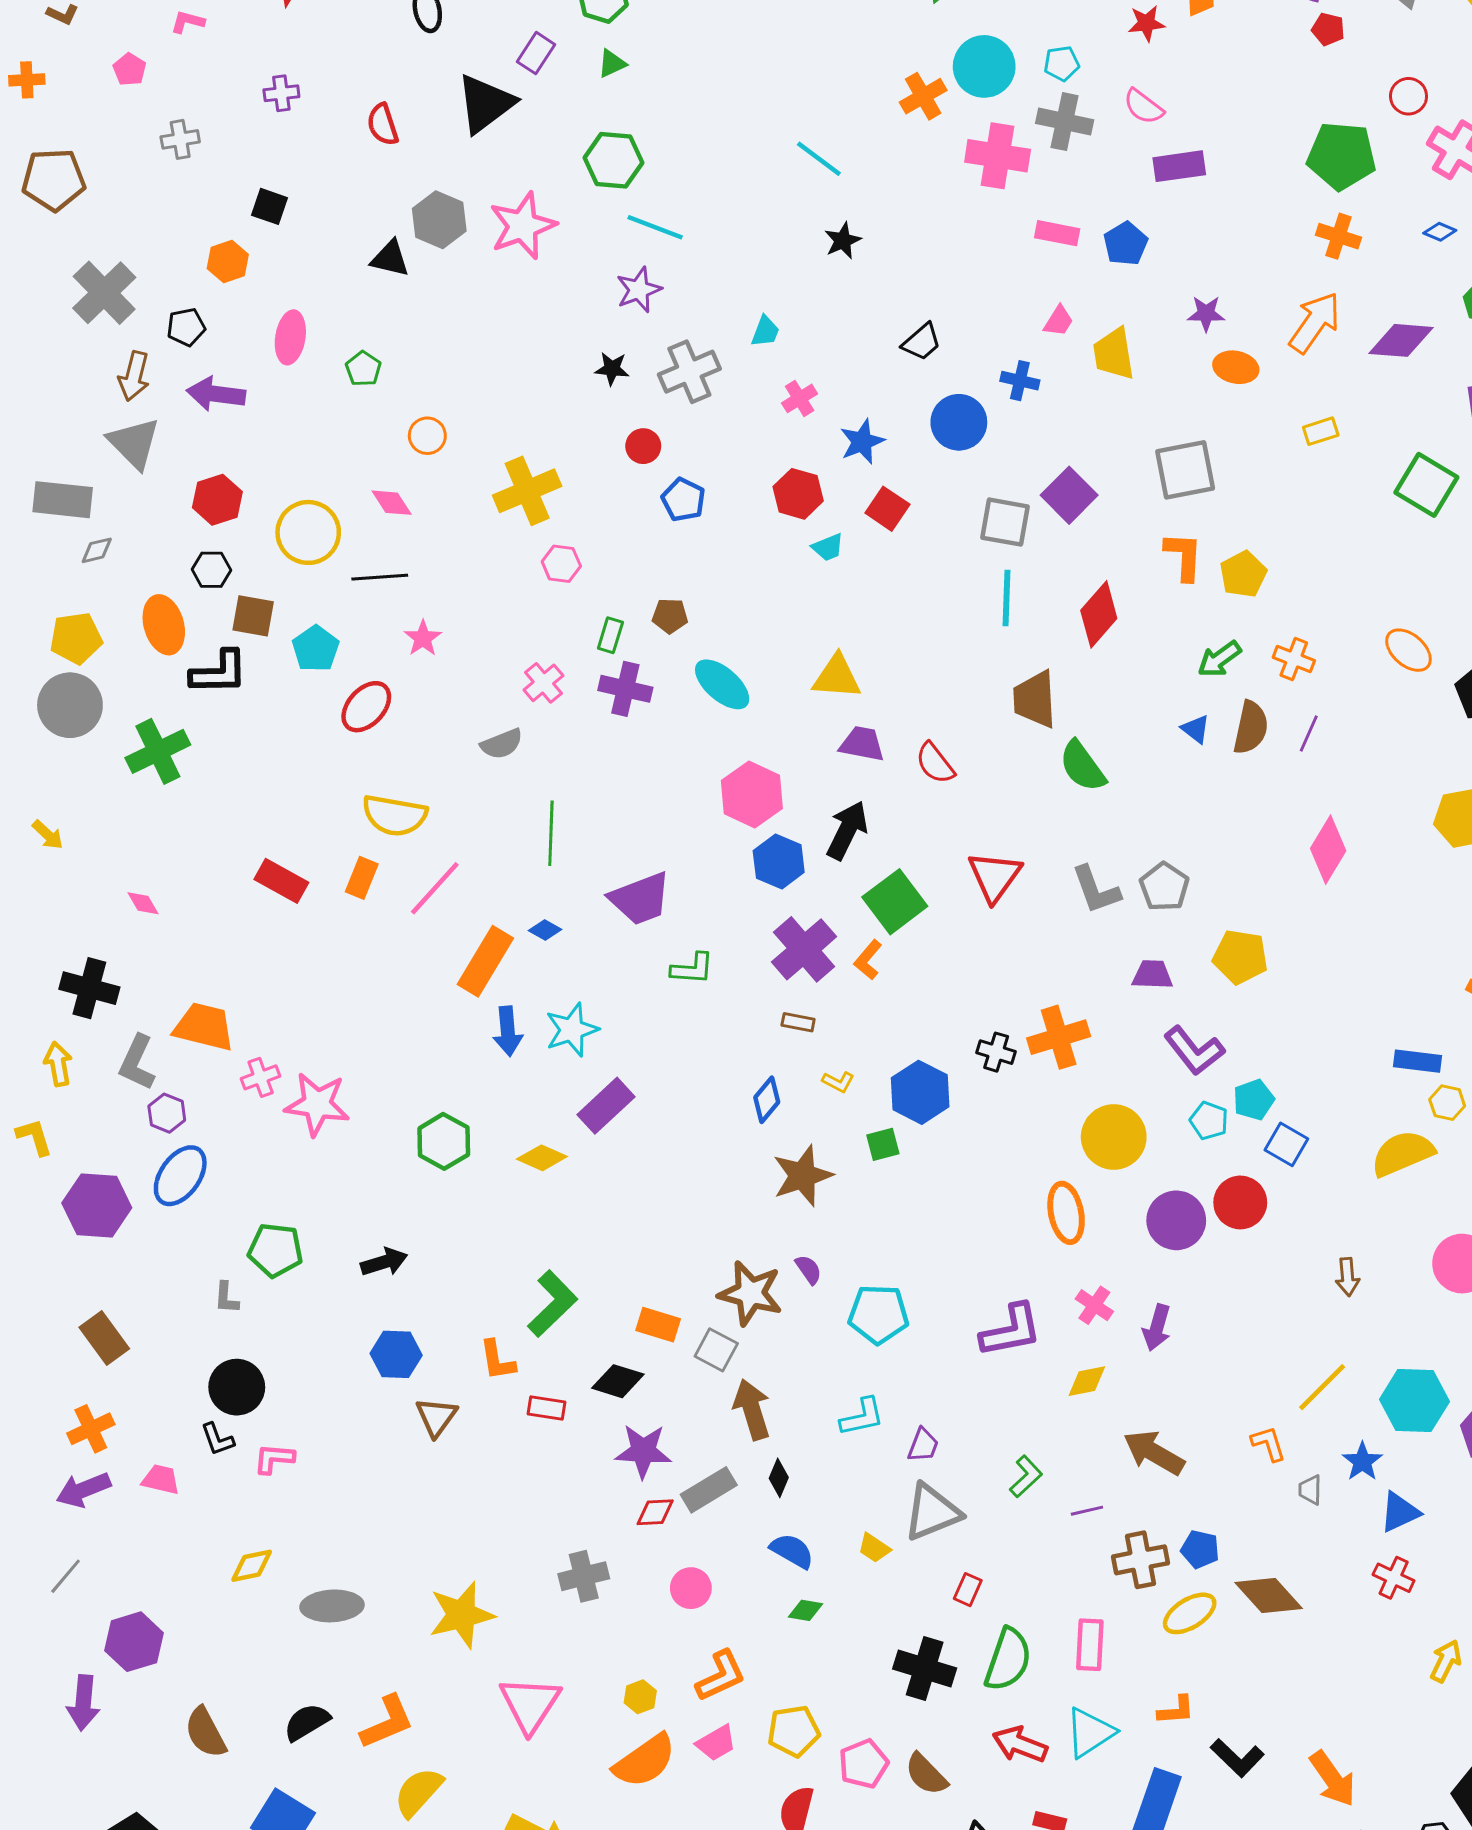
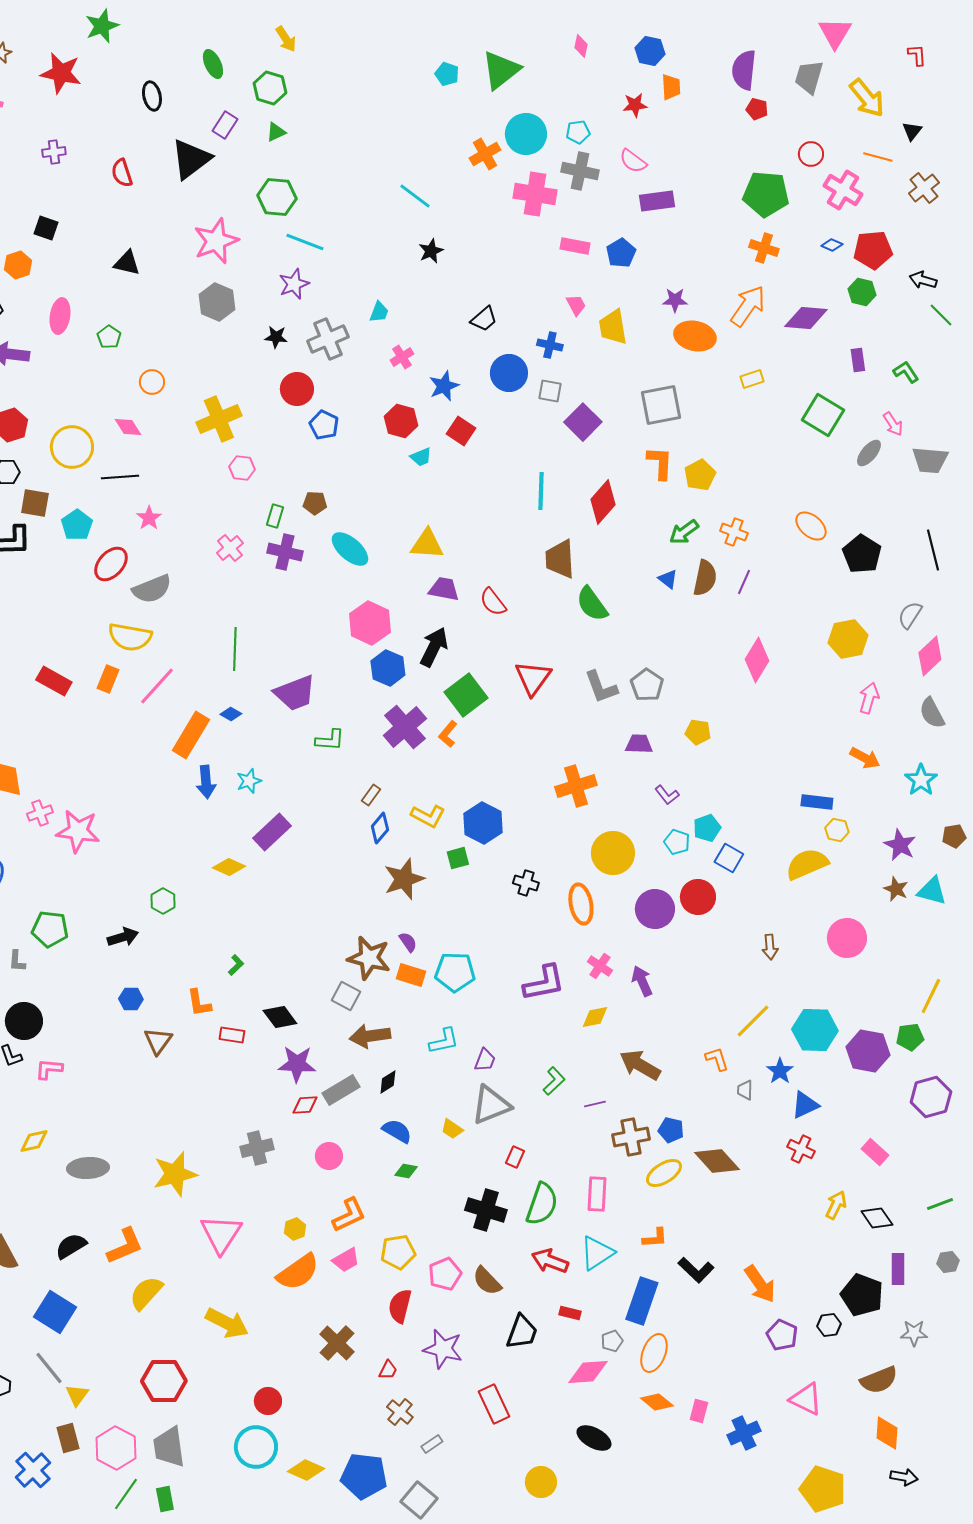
gray hexagon: (439, 220) -> (217, 302), moved
pink trapezoid: (1059, 321) -> (576, 305), turned -60
orange ellipse: (1236, 367) -> (695, 336), size x1.4
red circle: (643, 446) -> (297, 389), size x1.4
gray square: (1005, 522) -> (550, 391), moved, size x0.7
gray semicircle: (502, 744) -> (152, 589), moved, size x1.4
yellow pentagon: (1240, 957) -> (698, 732), size x0.7
brown rectangle: (798, 1022) -> (371, 795), moved, turned -65
cyan star: (572, 1030) -> (249, 781), size x0.7
purple L-shape: (1194, 1051) -> (667, 795), size x0.6
black cross: (996, 1052) -> (526, 883), moved
yellow L-shape: (838, 1082) -> (428, 816), size x1.6
green hexagon: (444, 1141) -> (163, 901), moved, size x0.7
green L-shape: (552, 1304) -> (236, 965), size x0.5
orange rectangle: (658, 1325) -> (411, 975), moved
purple arrow: (1157, 1328) -> (642, 981), turned 140
blue hexagon: (396, 1354) -> (131, 999), size x0.7
black diamond: (618, 1381) -> (280, 1017), turned 36
brown arrow: (752, 1409) -> (370, 1036), turned -81
black diamond: (779, 1478) -> (388, 1082), turned 35

